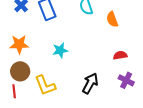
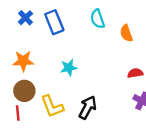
black arrow: (90, 83) -> (88, 108), moved

